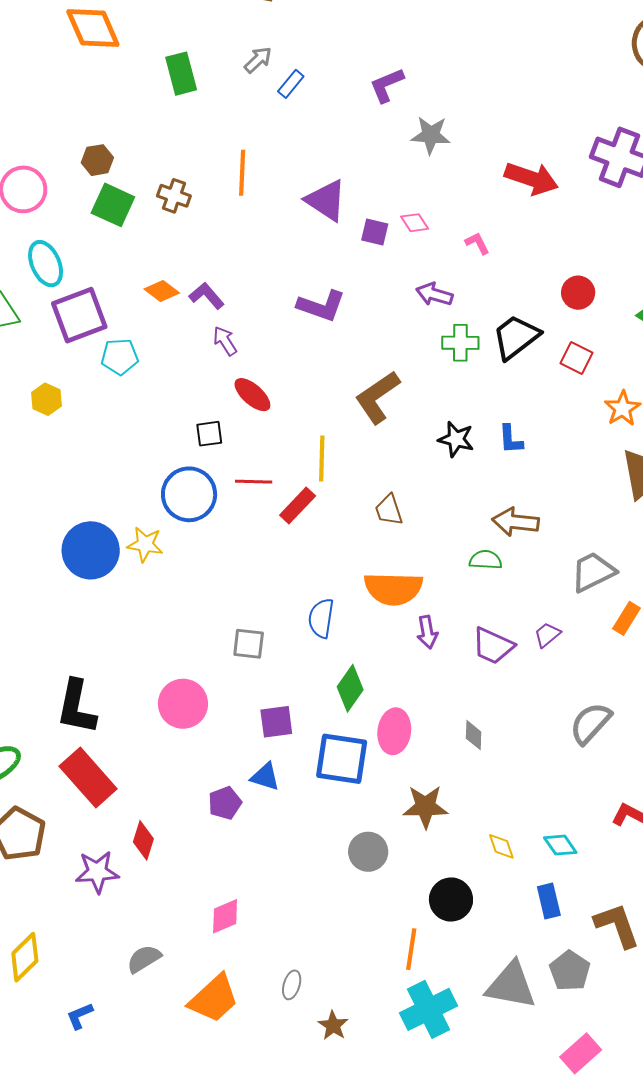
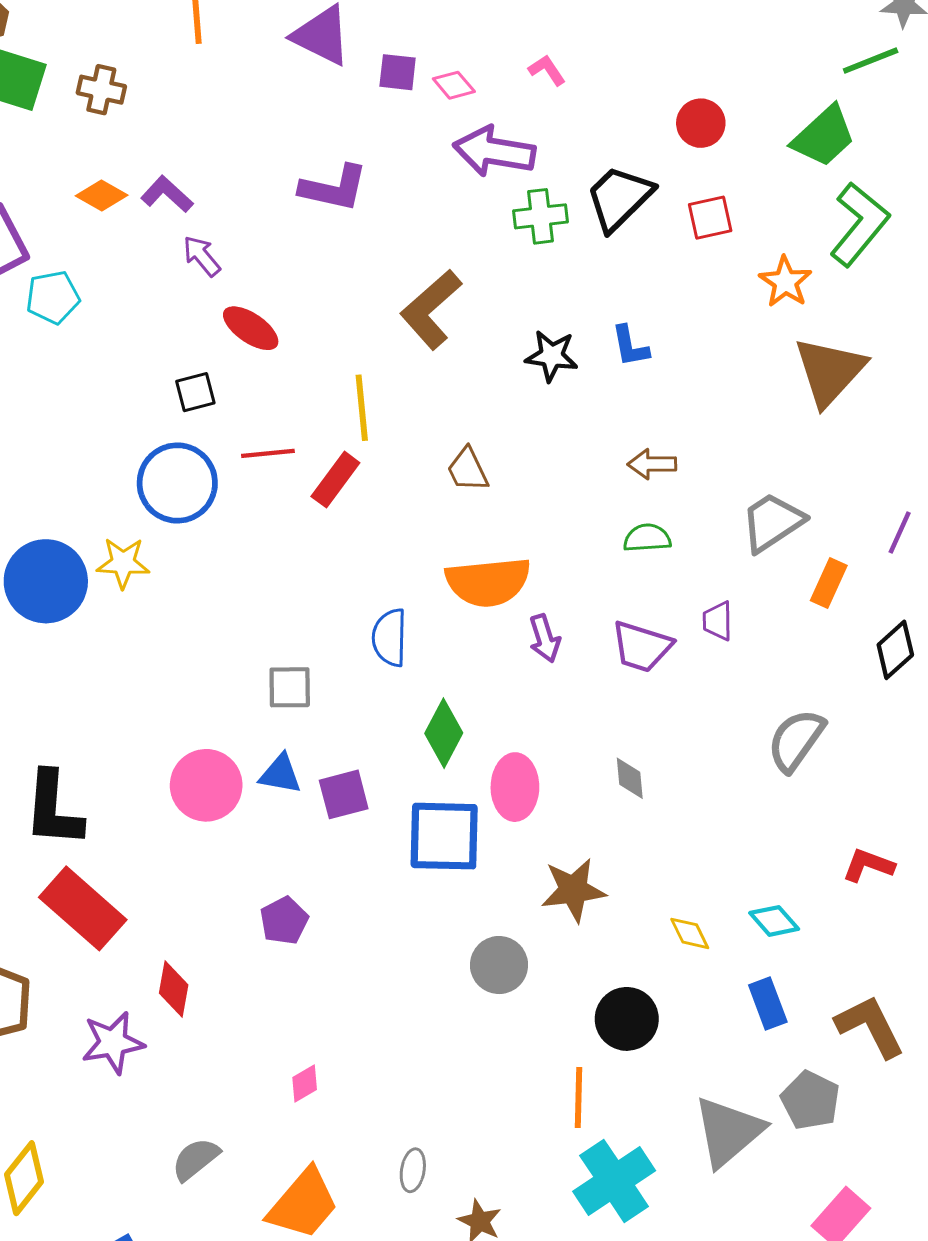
brown cross: (174, 196) -> (101, 90), moved
pink diamond: (415, 223) -> (454, 85), moved
purple arrow: (434, 294) -> (494, 151), size x1.5
red square: (576, 358) -> (710, 218), turned -32
brown arrow: (516, 522) -> (652, 464), size x0.7
green semicircle: (486, 560) -> (647, 538), moved
purple trapezoid: (547, 635) -> (718, 621), turned -44
blue triangle: (265, 777) -> (280, 774), moved
pink diamond: (225, 916) -> (305, 1084), size x0.7
gray triangle: (511, 985) -> (728, 1132), turned -44

